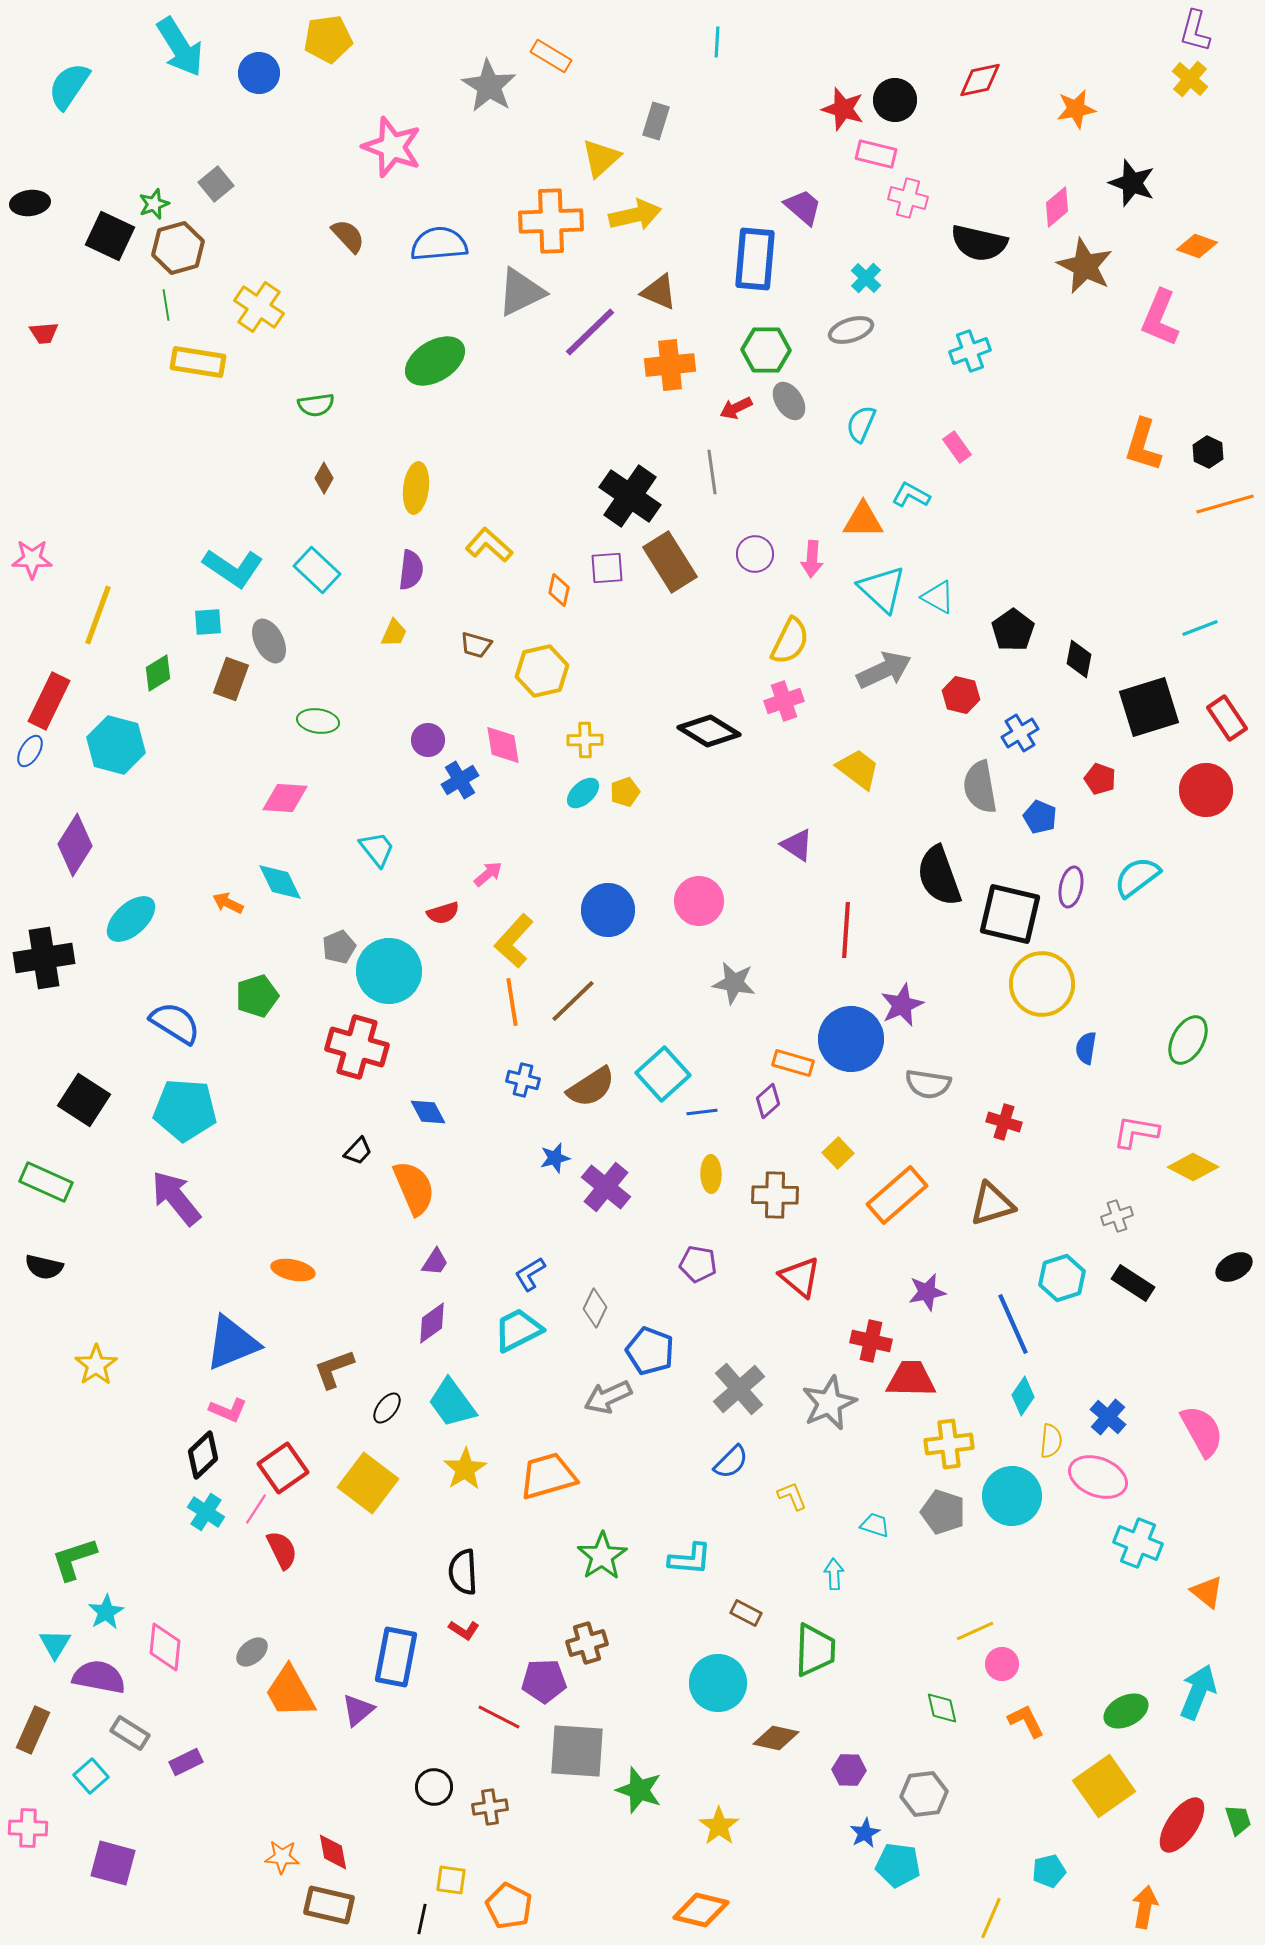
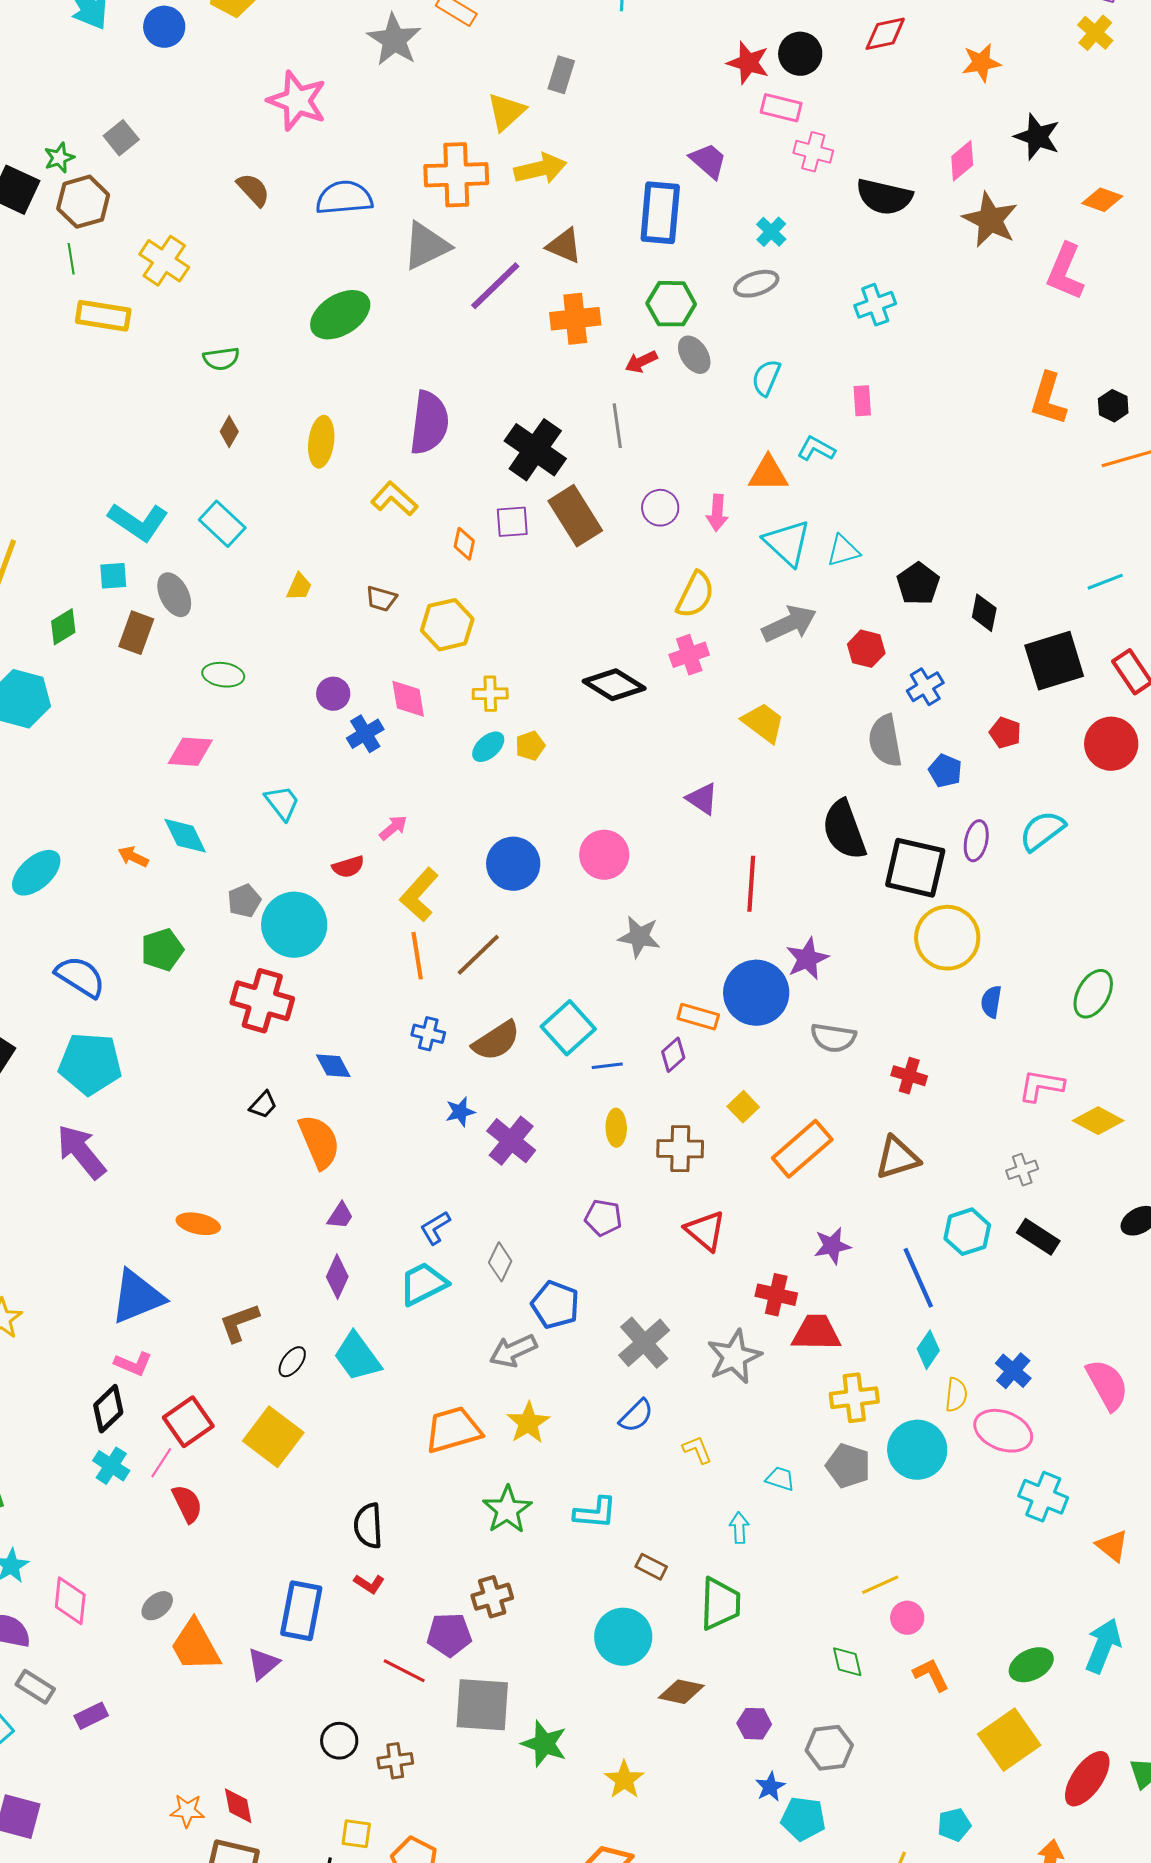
pink rectangle: (957, 447) -> (862, 401), turned 32
purple semicircle: (411, 570) -> (429, 423), moved, size x1.6
cyan triangle: (938, 597) -> (843, 551), turned -45
purple diamond: (432, 1323) -> (337, 1277), turned -30
yellow star: (465, 1469) -> (528, 1423), moved

